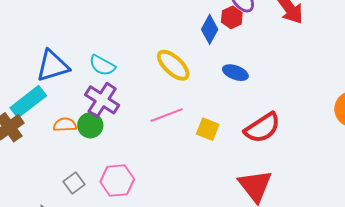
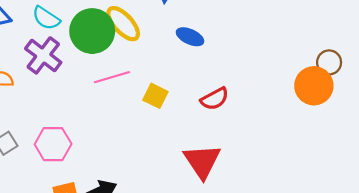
green circle: (90, 125) -> (92, 31), moved, size x1.6
red semicircle: (262, 128) -> (215, 99), size x0.7

